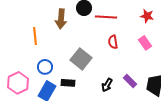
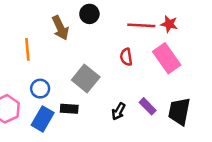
red line: (106, 17) -> (141, 25), moved
brown arrow: (61, 19) -> (60, 28), turned -30
pink rectangle: (145, 43) -> (167, 58), size x1.6

